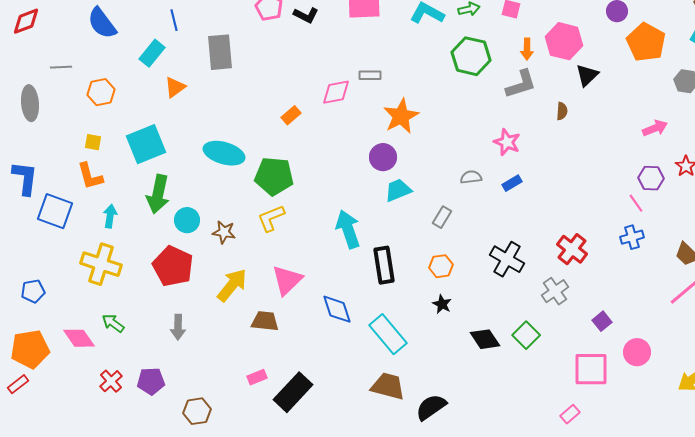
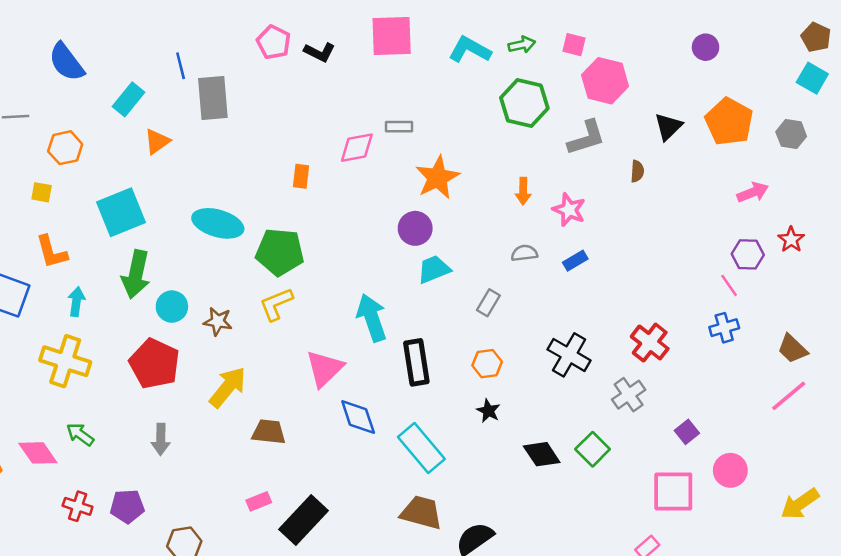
blue line: (174, 20) -> (181, 66), moved
pink hexagon: (564, 41) -> (605, 81), moved
orange pentagon: (646, 42) -> (729, 122), moved
orange arrow: (527, 49) -> (523, 191), moved
orange rectangle: (291, 115) -> (301, 176), turned -42
yellow square: (93, 142) -> (42, 192), moved
pink triangle: (287, 280) -> (325, 369), moved
red cross: (111, 381) -> (78, 506), turned -30

